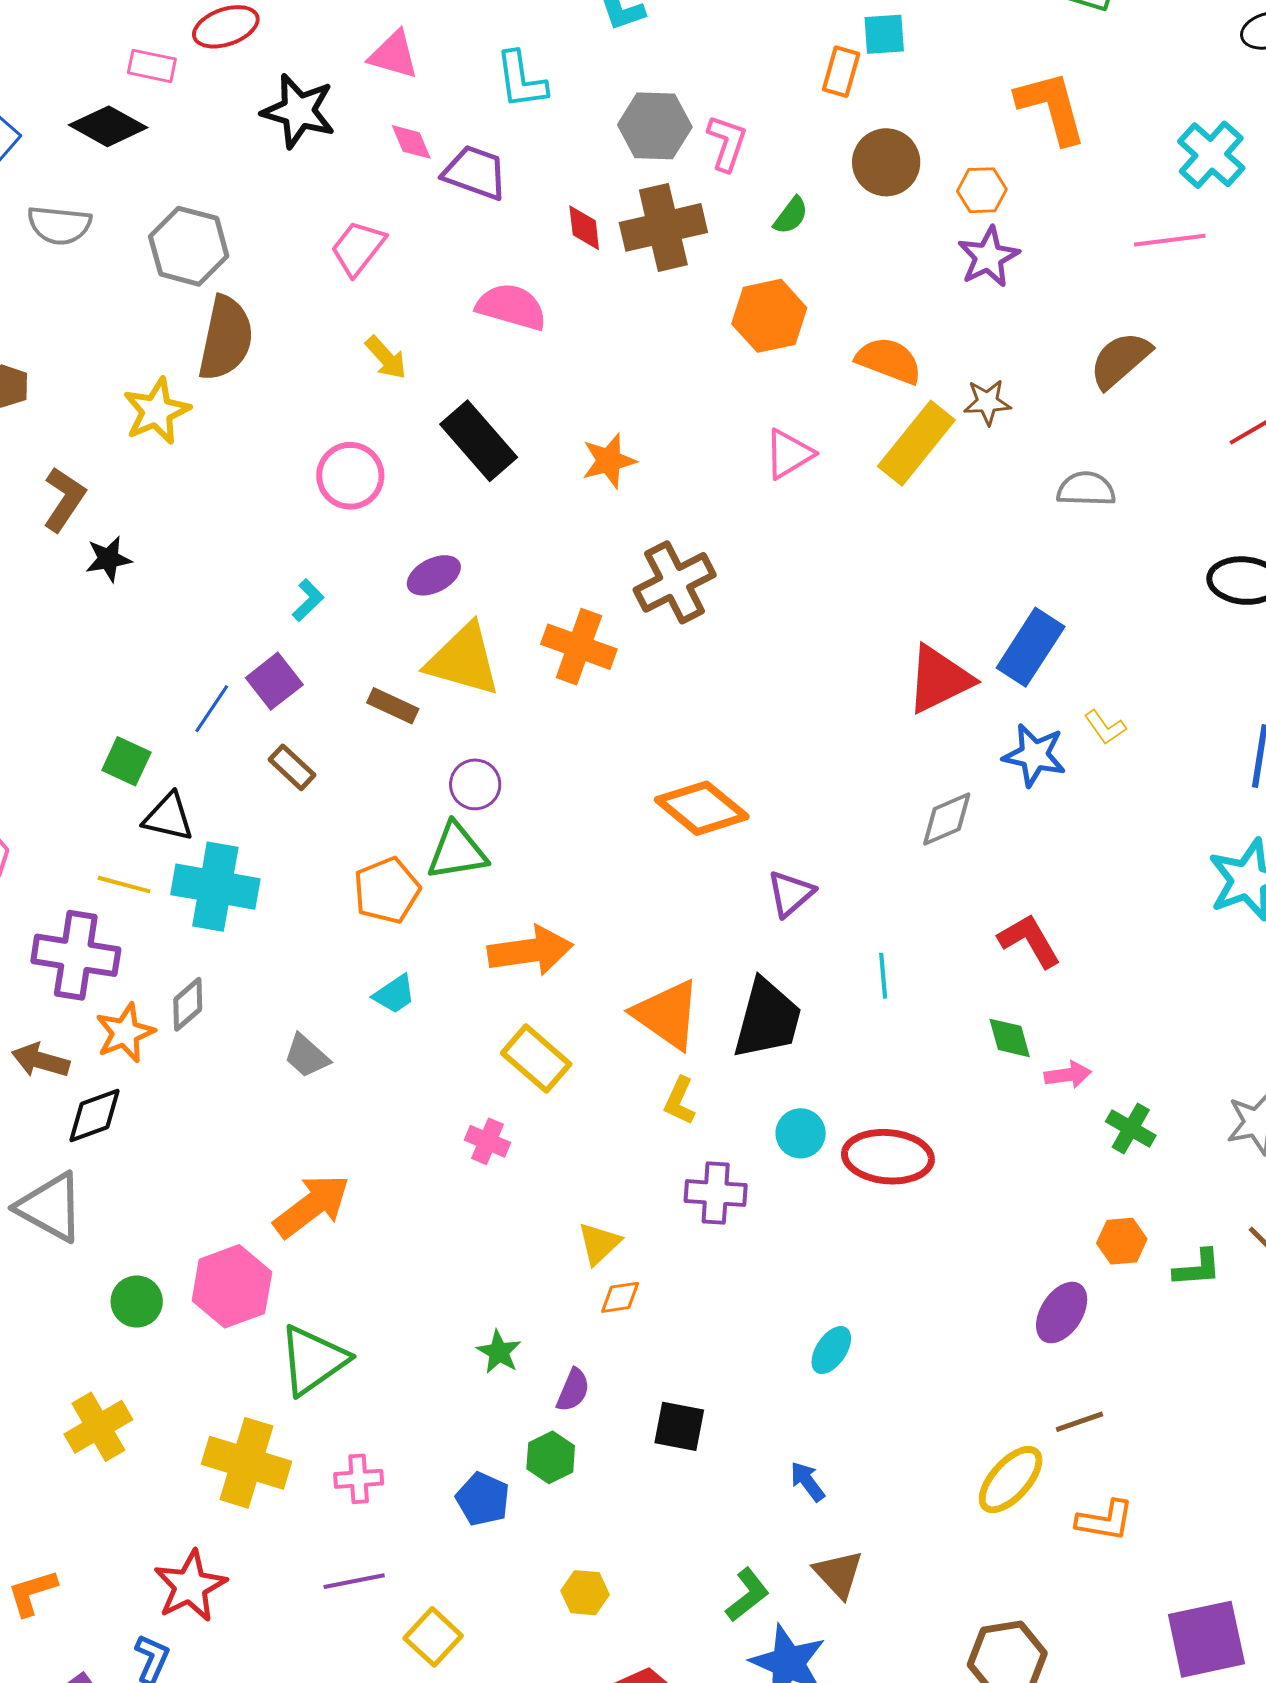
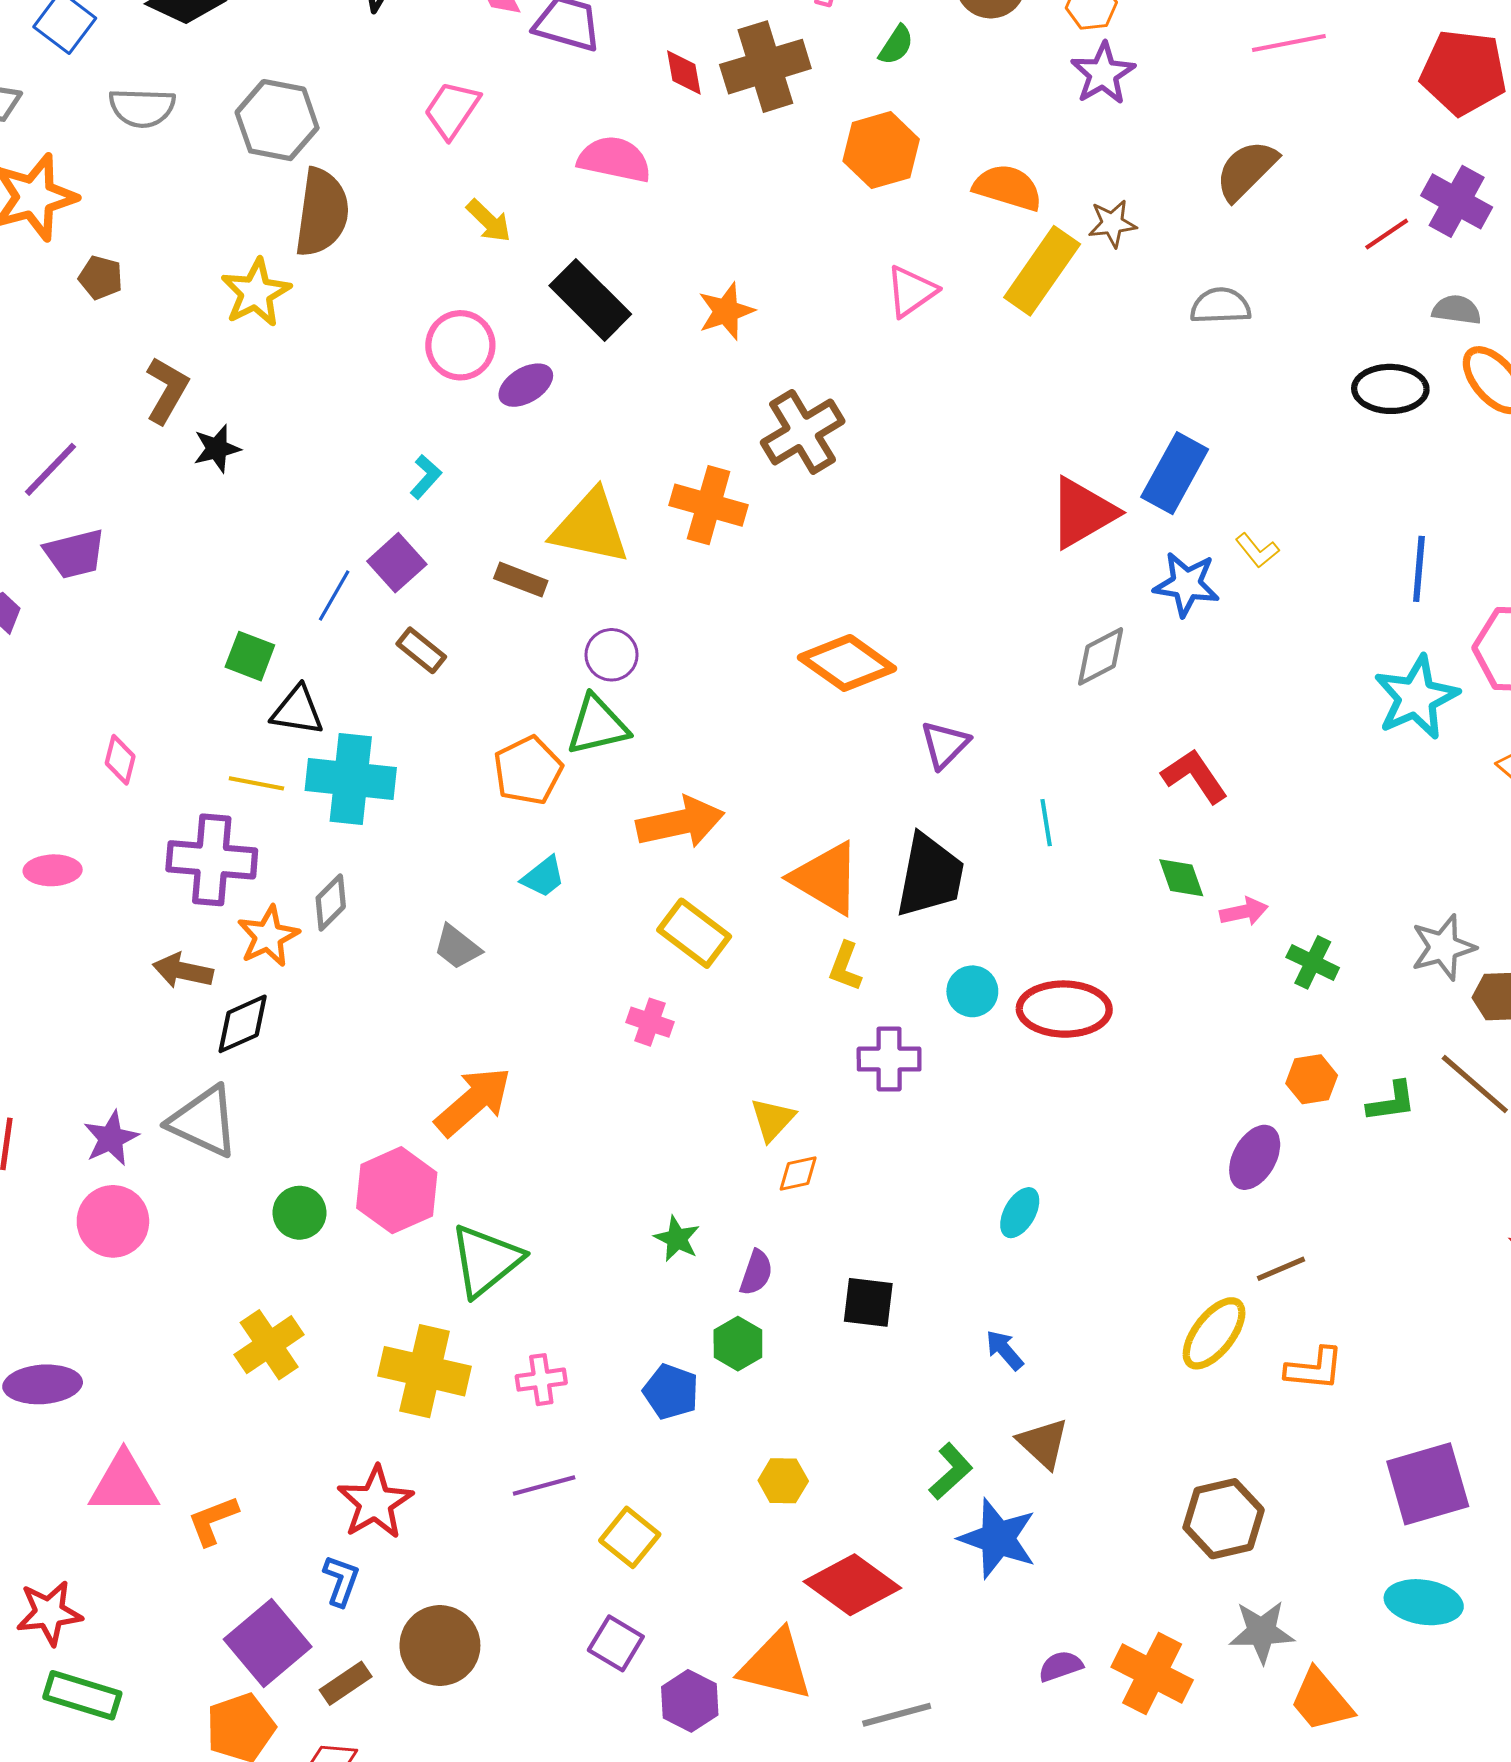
purple ellipse: (434, 575) -> (526, 385), moved

